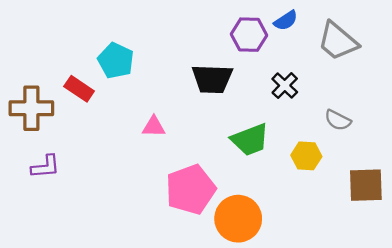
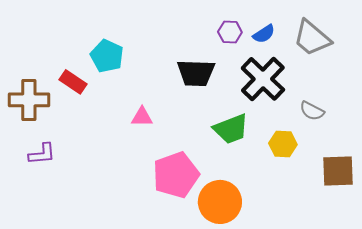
blue semicircle: (286, 21) -> (264, 34), moved
purple hexagon: (249, 35) -> (230, 32), size x0.7
black cross: (285, 86) -> (263, 79), size x1.8

